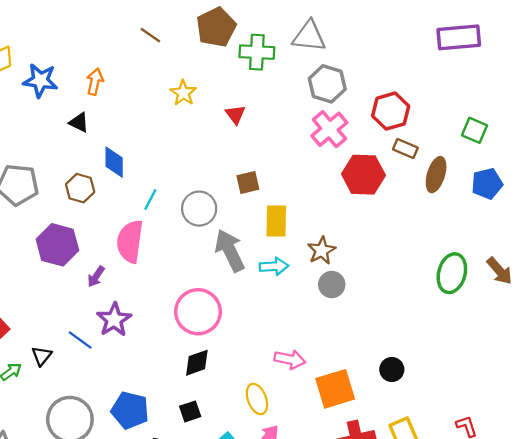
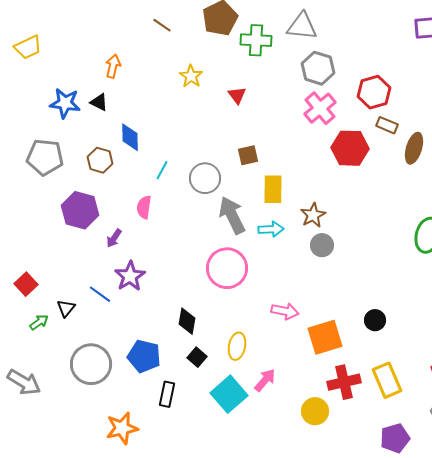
blue star: (40, 80) -> (65, 103), moved
pink semicircle: (130, 241) -> (144, 207), size x0.6
pink circle: (198, 312) -> (227, 268), moved
black diamond: (197, 363) -> (187, 321), moved, turned -60
yellow ellipse: (257, 399) -> (237, 346), moved, turned 32
black square: (190, 411) -> (197, 357), turned -30

